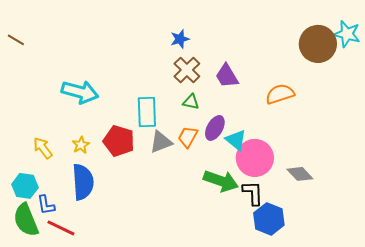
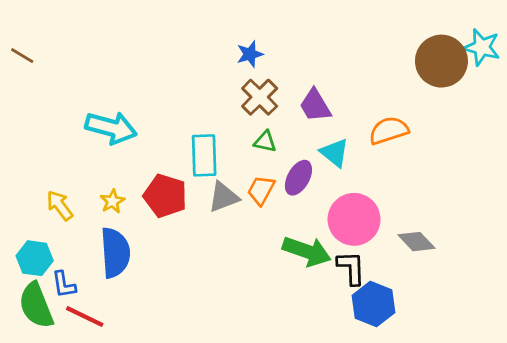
cyan triangle: (236, 140) -> (335, 153), moved

